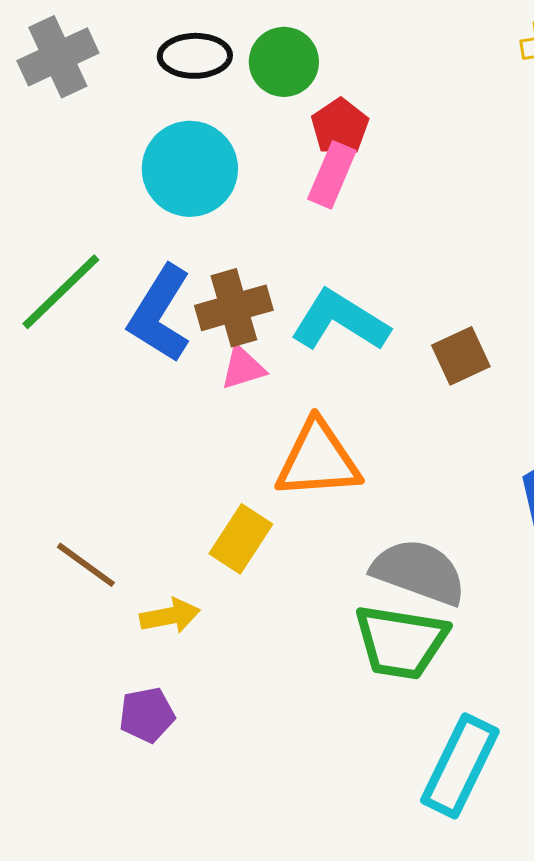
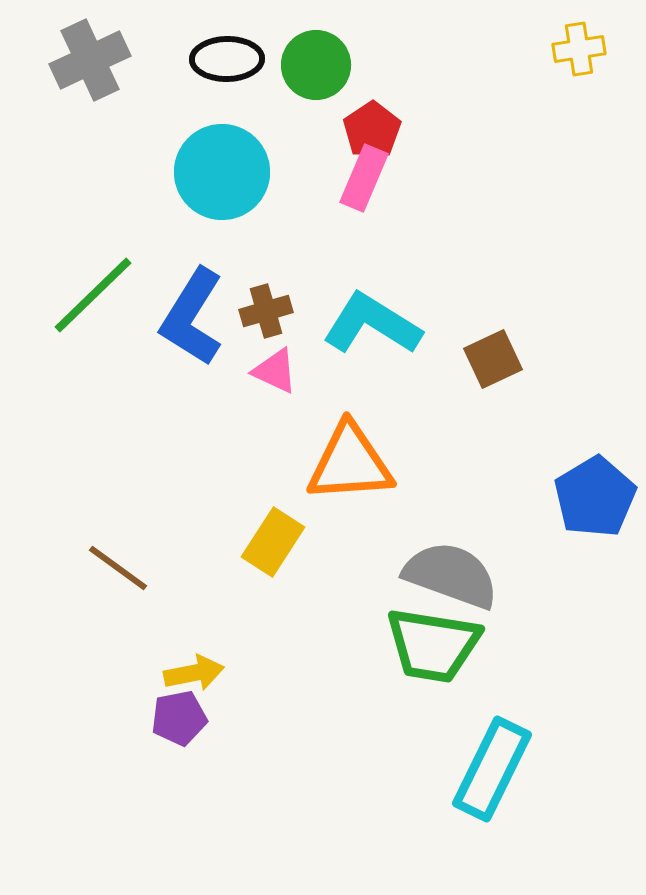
brown cross: (234, 308) -> (266, 311), size x0.7
pink triangle: (243, 368) -> (275, 371), turned 42
yellow arrow: (170, 616) -> (194, 673), moved

